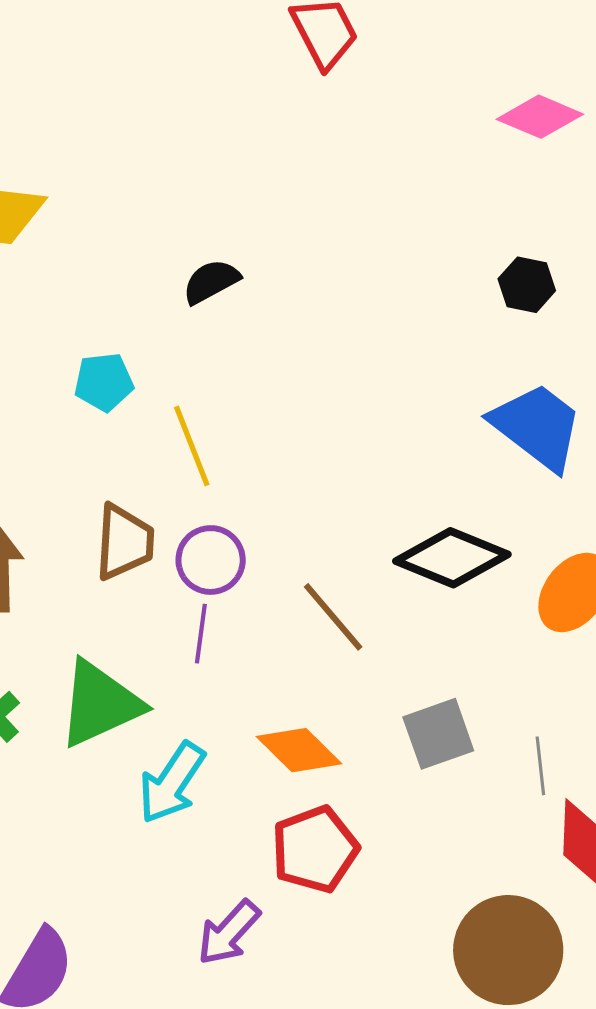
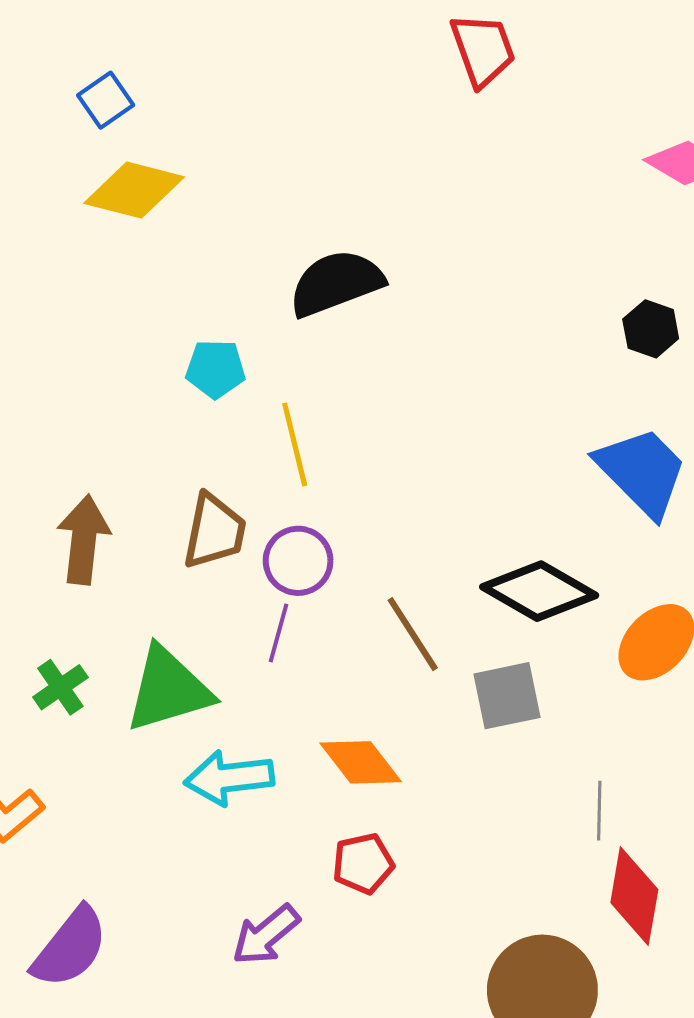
black semicircle: (211, 281) -> (336, 283), size x1.6
gray square: (438, 734) -> (507, 696), moved
cyan arrow: (172, 783) -> (229, 778), turned 42
red pentagon: (315, 849) -> (363, 864), size x0.7

